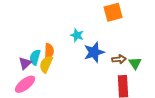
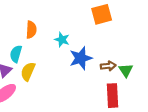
orange semicircle: (49, 51) -> (31, 30), moved
cyan semicircle: (35, 57) -> (16, 54), moved

